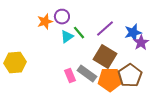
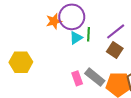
purple circle: (62, 17) -> (72, 17), size x1.6
green line: (79, 33) -> (89, 34), turned 40
brown square: (105, 57) -> (115, 50), moved, size x0.7

